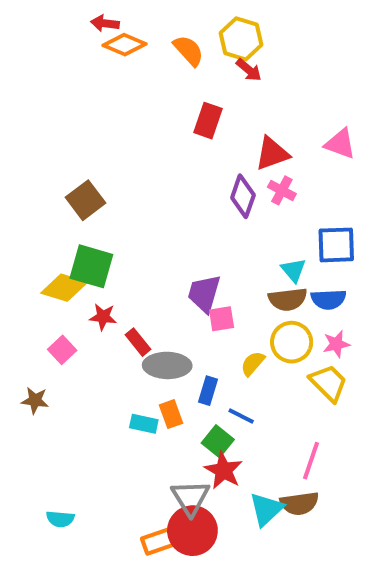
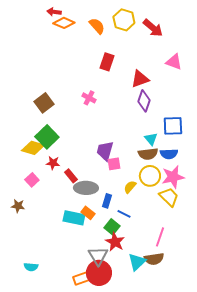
red arrow: (249, 70) -> (153, 28), moved, size x1.5
pink triangle: (340, 144) -> (174, 62), moved
pink cross: (282, 190) -> (89, 98), moved
purple diamond: (243, 196) -> (144, 101), moved
green square: (91, 266) -> (47, 137), turned 30
pink star: (336, 344) -> (173, 177), size x1.6
orange rectangle: (171, 414) -> (88, 213), turned -32
cyan rectangle: (144, 424) -> (74, 218), size x1.5

